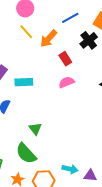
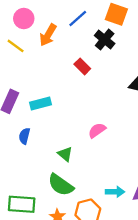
yellow line: (26, 32) -> (16, 46), moved
orange arrow: (48, 39) -> (48, 35), moved
pink semicircle: (66, 82) -> (97, 130), moved

